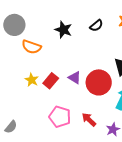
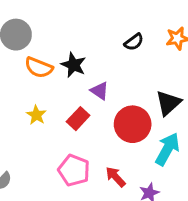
black star: (63, 30) -> (74, 65), moved
purple triangle: (75, 78) -> (100, 91), moved
red rectangle: (51, 81) -> (78, 119), moved

